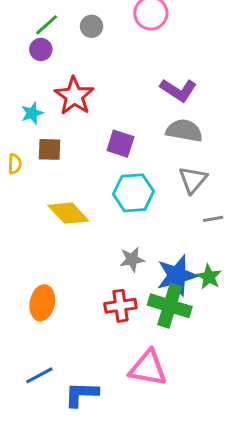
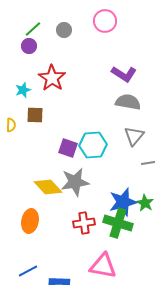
purple square: (120, 144) -> (68, 148), moved
yellow diamond: (68, 213) -> (48, 187), moved
gray star: (132, 259) -> (75, 182), moved, size x1.6

